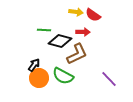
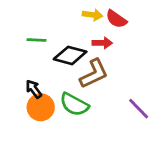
green line: (44, 30) -> (36, 40), moved
black arrow: (34, 65) -> (34, 89), turned -72

